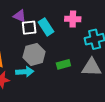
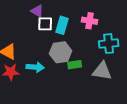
cyan rectangle: (46, 27) -> (62, 25), turned 42
gray hexagon: (34, 54) -> (61, 52), moved

